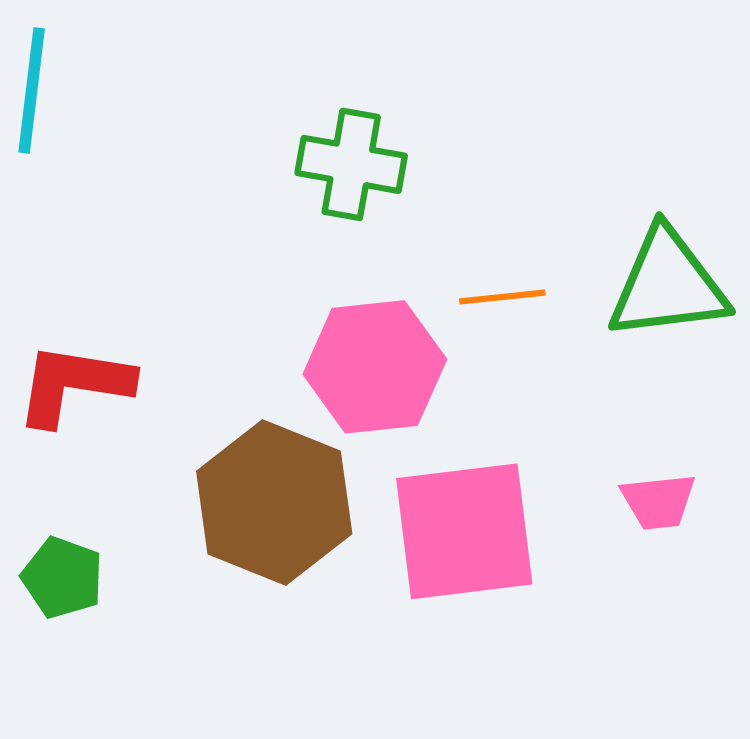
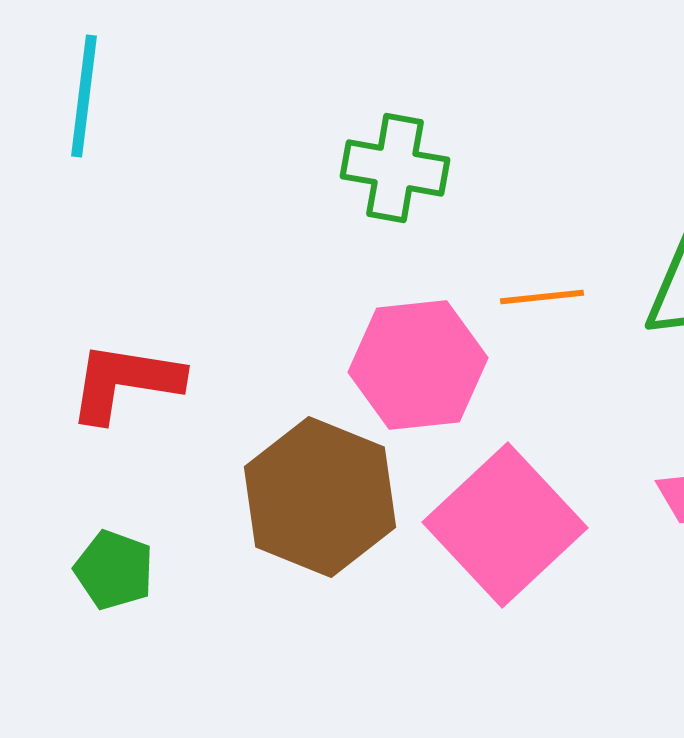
pink square: (464, 531) -> (505, 525), turned -36

